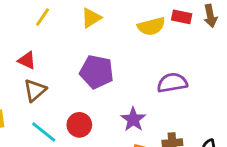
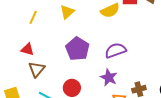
purple pentagon: (97, 72) -> (77, 49), turned 30
purple semicircle: (172, 83) -> (116, 50), moved

